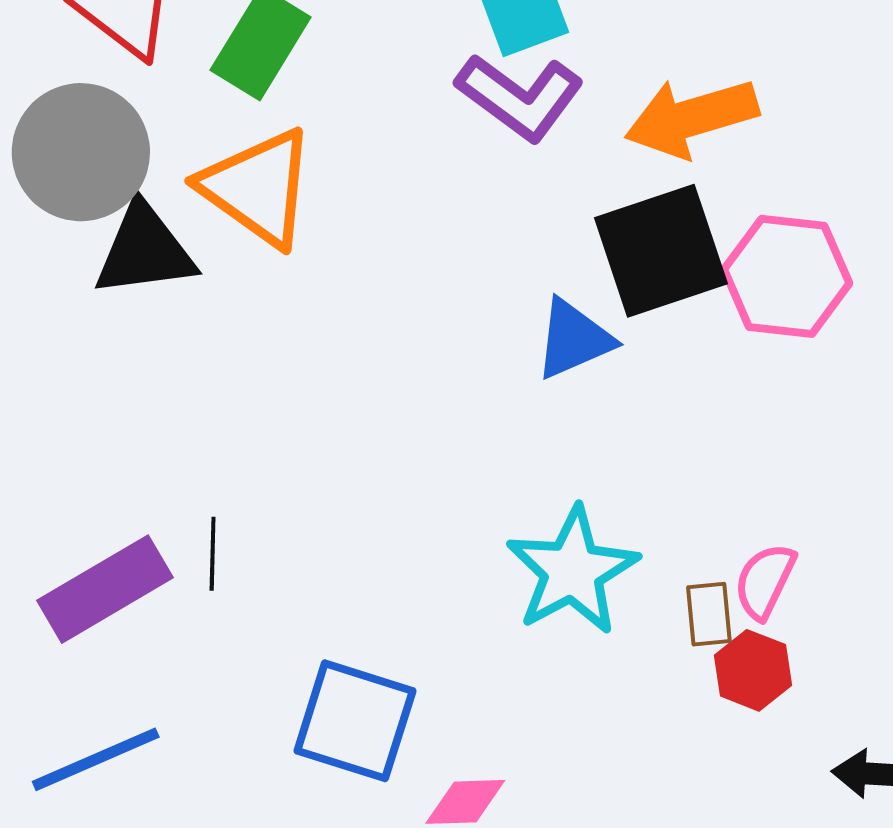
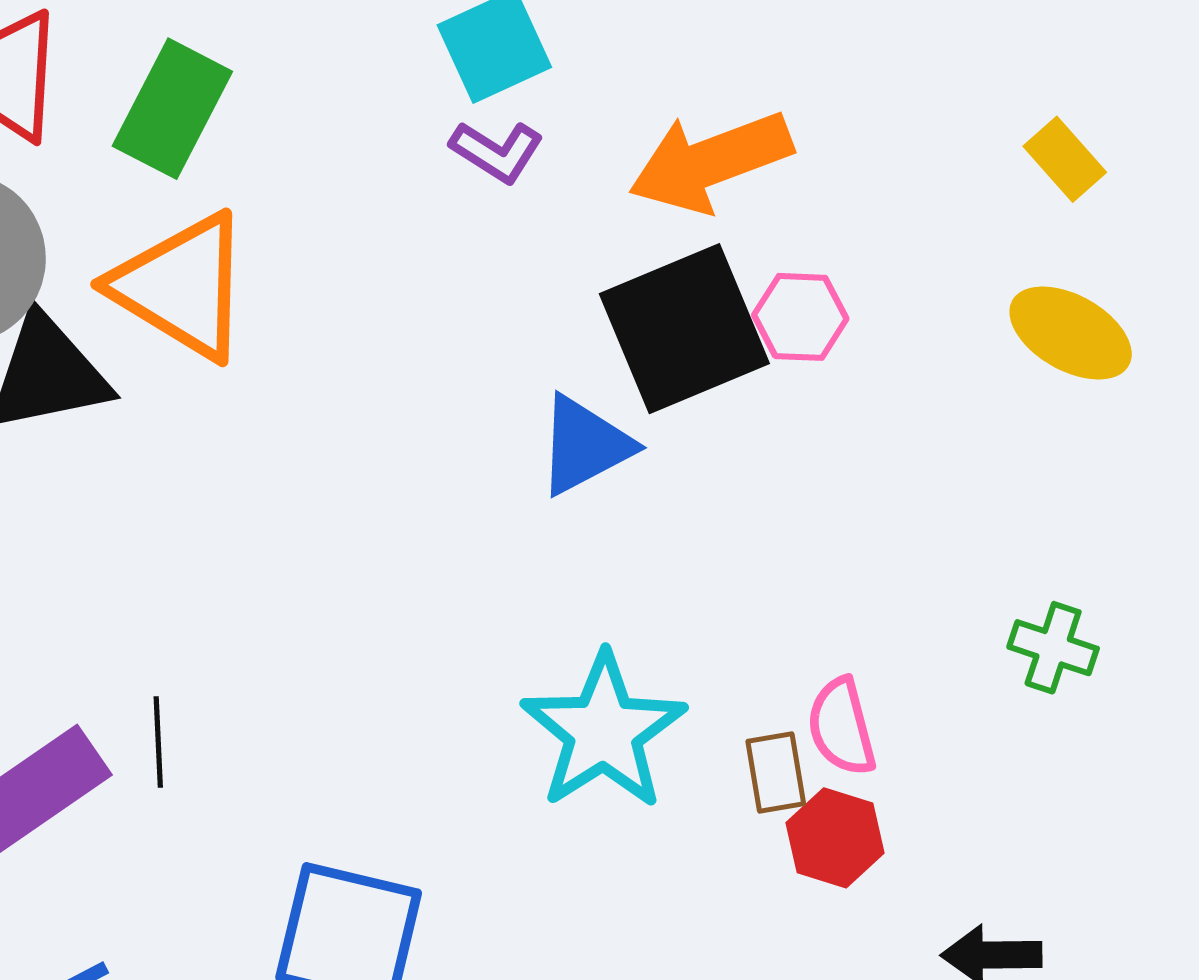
purple L-shape: (520, 97) -> (497, 151), size x0.6
pink hexagon: (787, 276) -> (800, 317), moved, size x0.6
pink semicircle: (765, 581) -> (842, 727), turned -36

